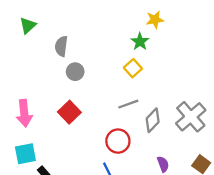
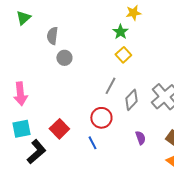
yellow square: (133, 68) -> (123, 55), moved
gray line: (128, 104) -> (110, 86), turned -42
red square: (69, 112) -> (59, 129), moved

